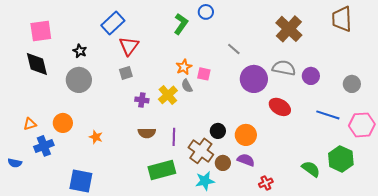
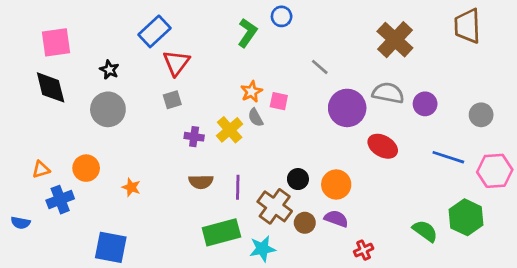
cyan star: (205, 181) -> (262, 249), moved

